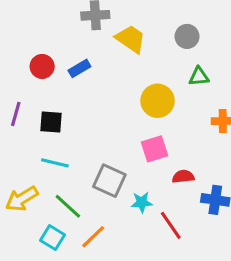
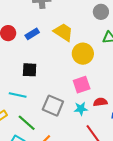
yellow trapezoid: (131, 39) -> (63, 32), moved
black square: (51, 122) -> (30, 70), moved
cyan star: (142, 202) -> (81, 109), moved

